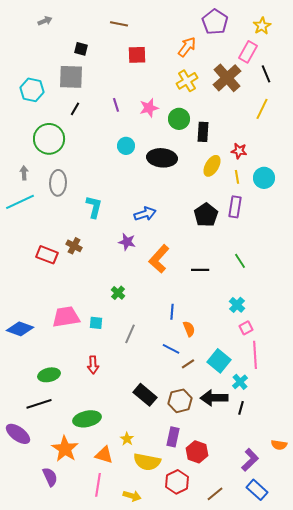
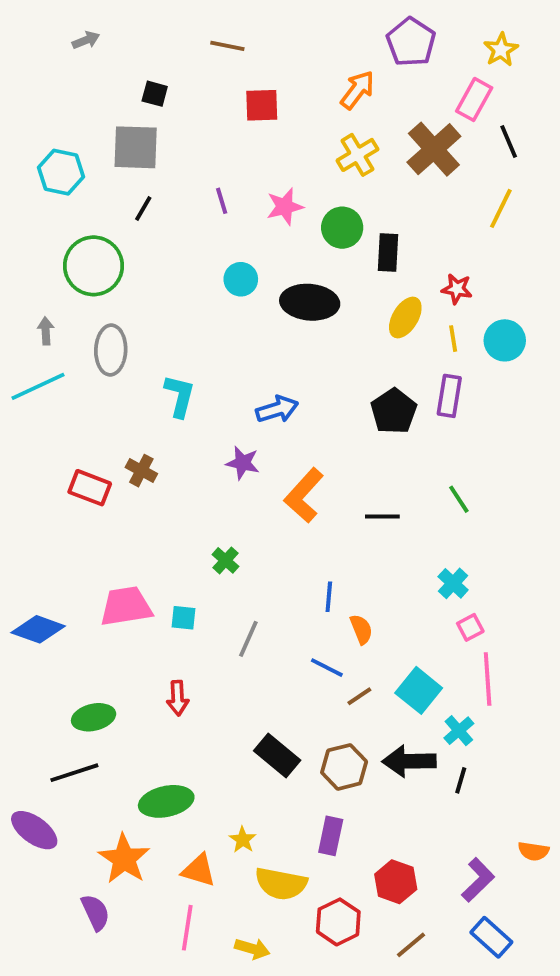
red hexagon: (197, 452) -> (396, 882), moved

